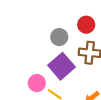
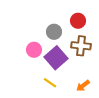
pink circle: (37, 83) -> (34, 50), moved

